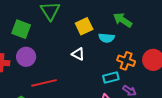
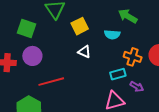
yellow square: (84, 26) -> (80, 26), moved

